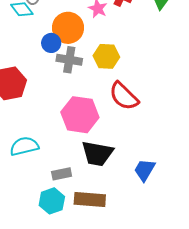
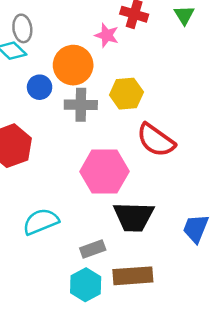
blue circle: (51, 43) -> (40, 87), moved

